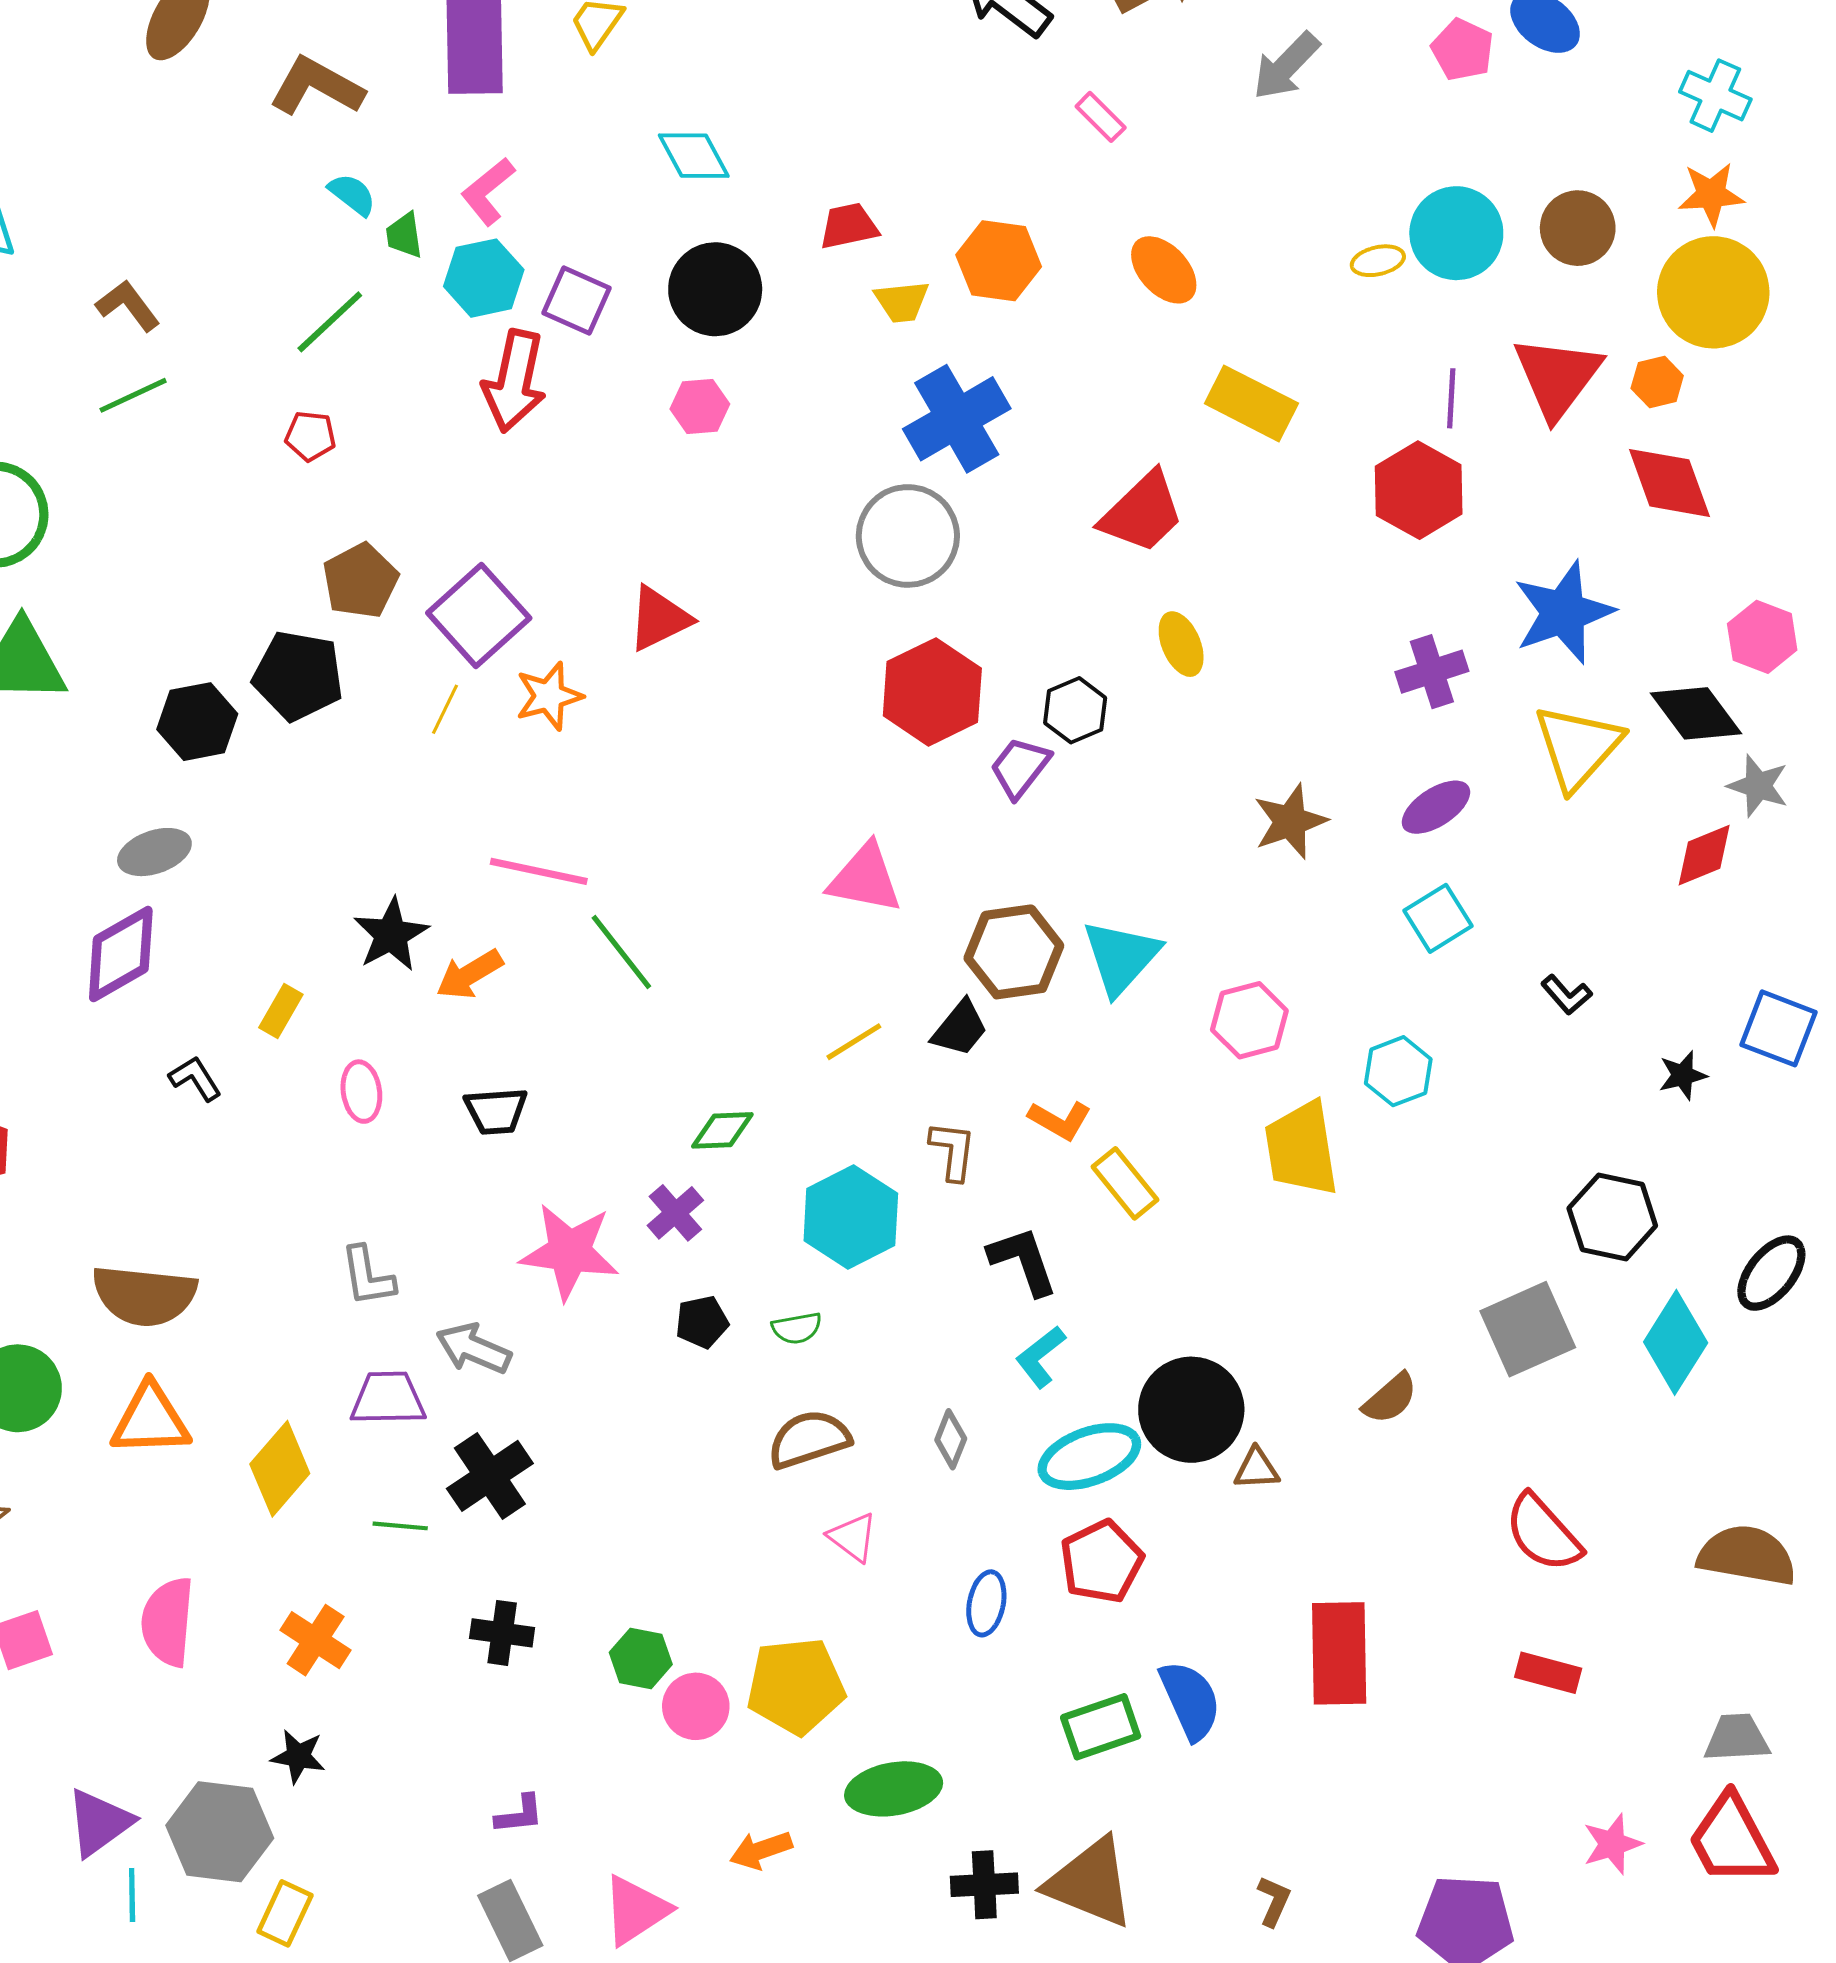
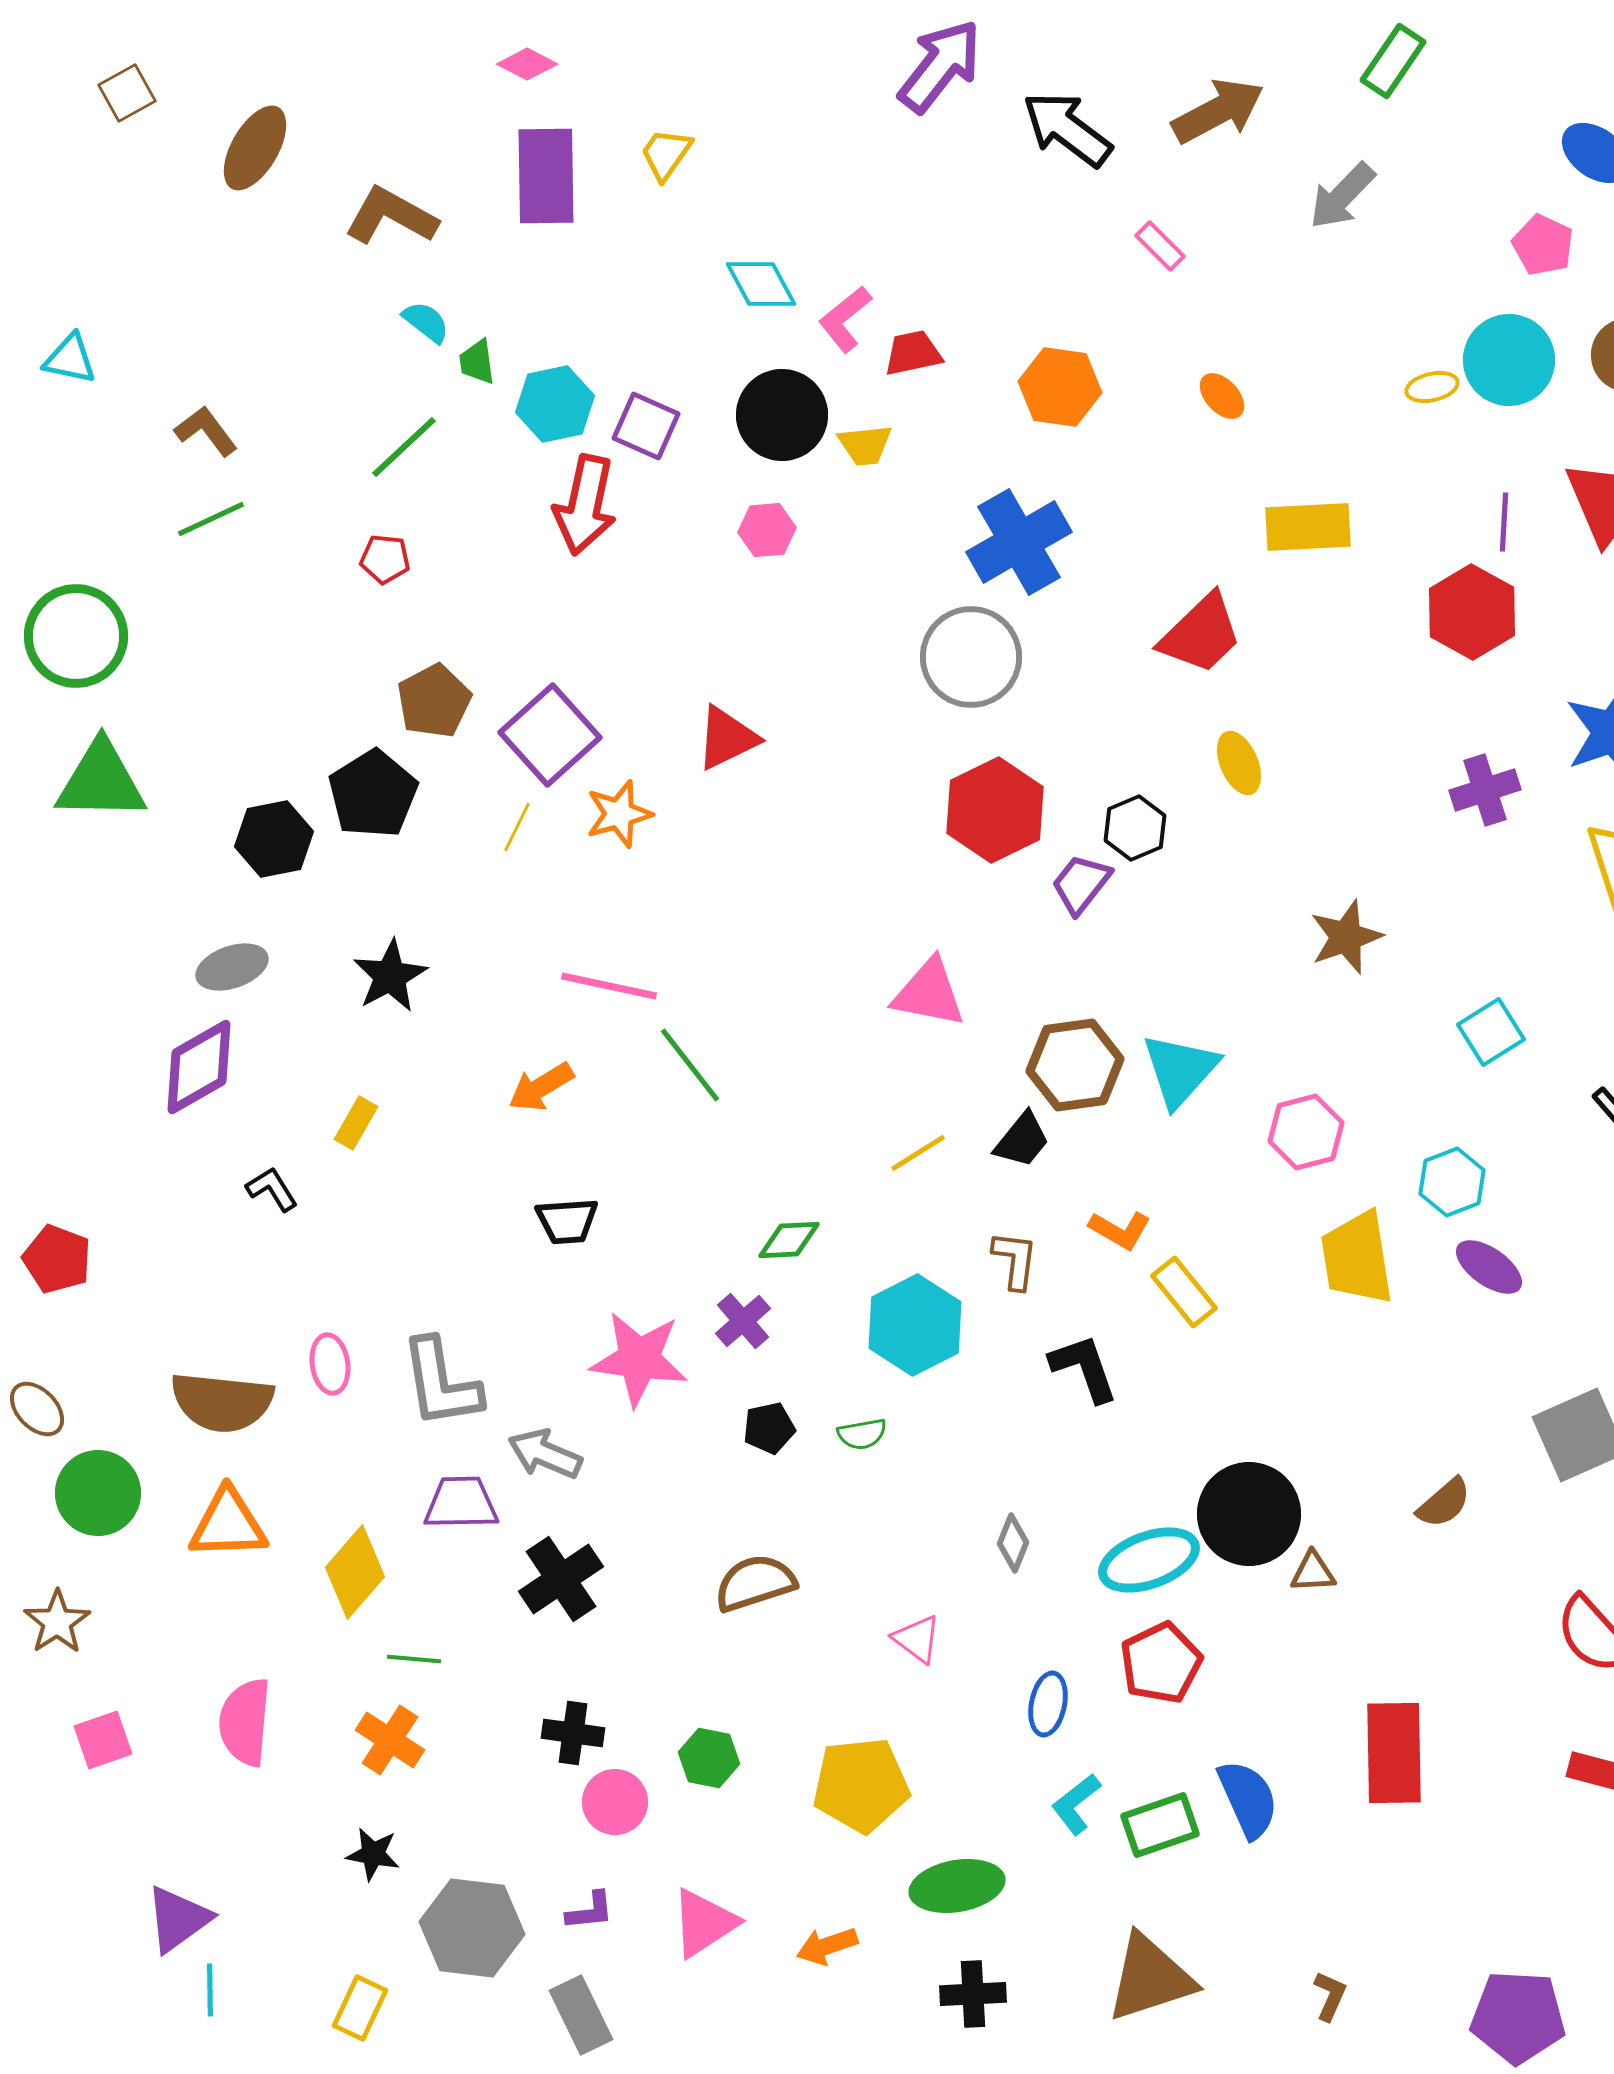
pink pentagon: (1462, 50) -> (1543, 245), moved
pink L-shape: (488, 191) -> (845, 319), moved
orange ellipse: (1164, 270) -> (1222, 396), size x0.7
yellow trapezoid: (902, 301) -> (865, 445), moved
yellow rectangle: (1251, 403) -> (1308, 527), turned -30
black pentagon: (298, 676) -> (373, 794), turned 30
purple ellipse: (1436, 807) -> (1489, 1267), moved, turned 68
black star: (391, 935) -> (390, 976), moved
pink ellipse: (361, 1092) -> (330, 1364), moved
gray L-shape: (368, 1276) -> (441, 1383), size x1.5
cyan L-shape: (1040, 1357) -> (1076, 1804), moved
brown semicircle: (809, 1439) -> (755, 1583), moved
green line: (400, 1526) -> (414, 1659), moved
pink circle: (696, 1706) -> (615, 1802), moved
gray hexagon: (220, 1832) -> (472, 1928), moved
brown triangle: (1090, 1883) -> (1150, 1978), turned -40
black cross: (984, 1885) -> (973, 1994), moved
pink triangle: (636, 1910) -> (704, 1923), moved

